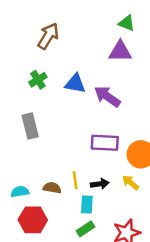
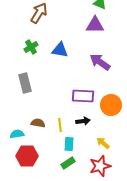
purple arrow: (107, 96) -> (100, 62), moved
yellow arrow: (131, 183) -> (103, 143), moved
black arrow: (100, 184) -> (83, 121), moved
brown semicircle: (52, 188) -> (38, 123), moved

